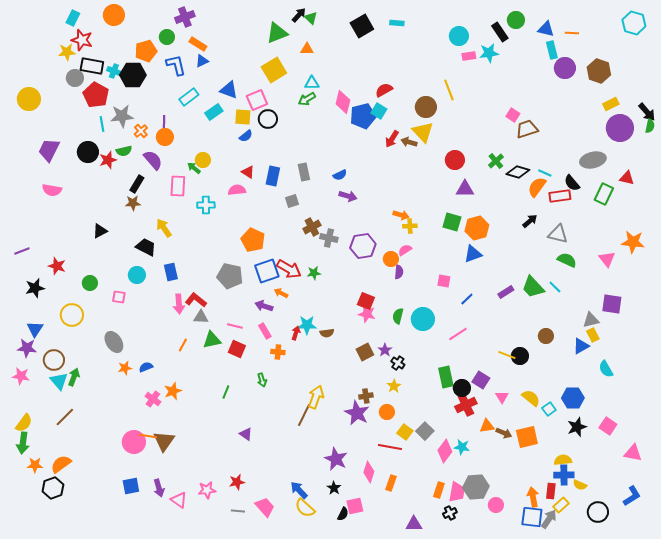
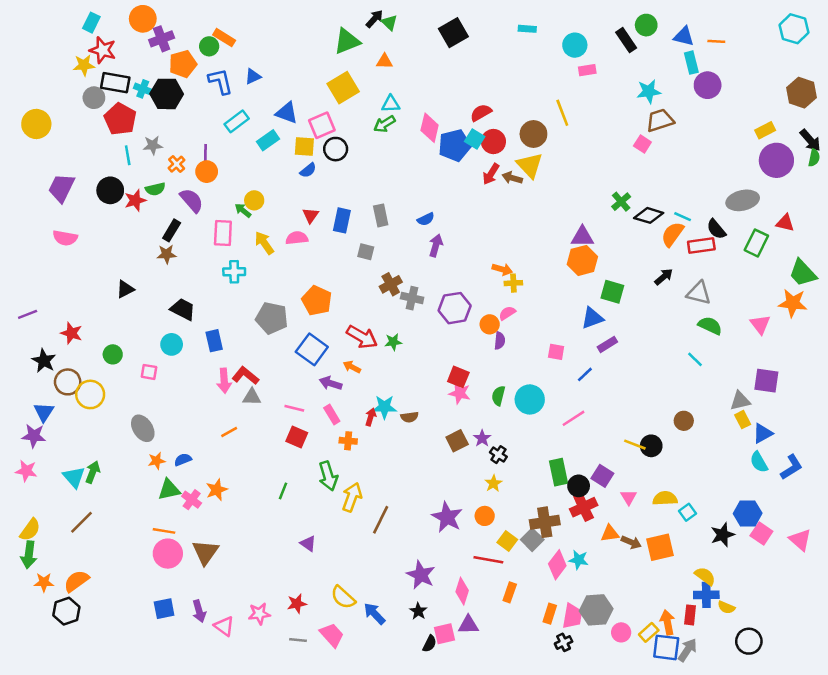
purple cross: (185, 17) -> (162, 39), moved
cyan rectangle: (397, 23) -> (527, 29), moved
orange rectangle: (198, 44) -> (224, 38), moved
cyan star: (489, 53) -> (649, 91), moved
brown hexagon: (599, 71) -> (801, 93), moved
gray star: (122, 116) -> (153, 145), size x0.7
brown trapezoid: (527, 129) -> (660, 120), moved
red circle: (455, 160) -> (493, 142), moved
red triangle: (248, 172) -> (311, 215), turned 32
purple arrow: (348, 196) -> (436, 245), turned -90
gray square: (292, 201) -> (366, 252), turned 32
cyan cross: (206, 205) -> (234, 272), moved
green square: (452, 222) -> (612, 292), moved
yellow arrow: (164, 228) -> (264, 243), moved
orange hexagon: (477, 228) -> (582, 260), moved
blue square: (267, 271) -> (312, 349), moved, turned -35
gray pentagon: (230, 276) -> (272, 318), moved
green trapezoid: (533, 287) -> (803, 273), moved
black star: (35, 288) -> (44, 361), turned -30
purple rectangle: (506, 292) -> (607, 344), moved
green triangle: (212, 340) -> (169, 490), moved
orange line: (183, 345) -> (229, 432), turned 32
blue triangle: (581, 346) -> (763, 433), moved
brown circle: (54, 360) -> (68, 382), moved
green arrow: (262, 380) -> (328, 476), size x1.6
brown cross: (366, 396) -> (545, 522), moved, size x1.6
yellow arrow: (316, 397) -> (352, 497), moved
yellow semicircle: (531, 398) -> (665, 498), turned -42
blue hexagon: (573, 398) -> (748, 513), moved
orange line: (148, 436) -> (164, 531), moved
pink triangle: (633, 453) -> (800, 540), moved, turned 30
yellow semicircle: (563, 460) -> (705, 576), turned 42
orange rectangle: (391, 483) -> (510, 592), moved
blue L-shape: (632, 496) -> (791, 467), moved
yellow rectangle: (561, 505) -> (649, 632), moved
yellow semicircle: (305, 508) -> (343, 597), moved
purple triangle: (414, 524) -> (468, 625), moved

